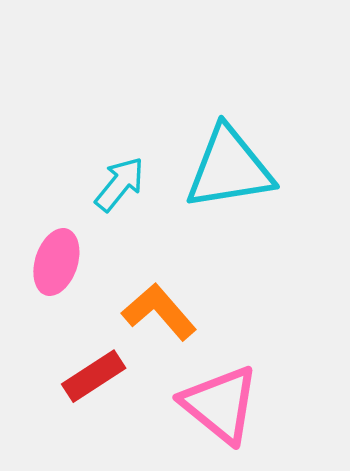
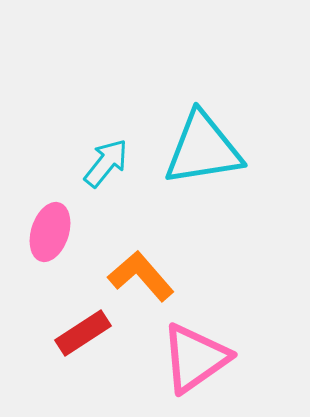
pink triangle: (220, 404) -> (195, 358), turned 46

